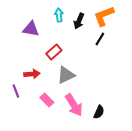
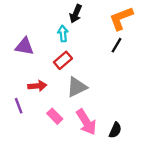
cyan arrow: (59, 15) -> (63, 33), moved
black arrow: (79, 21) -> (76, 14), moved
purple triangle: (31, 29) -> (24, 46), moved

